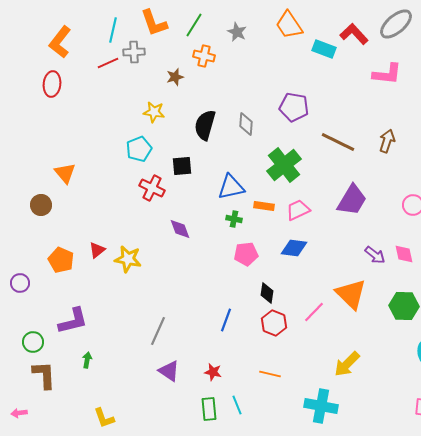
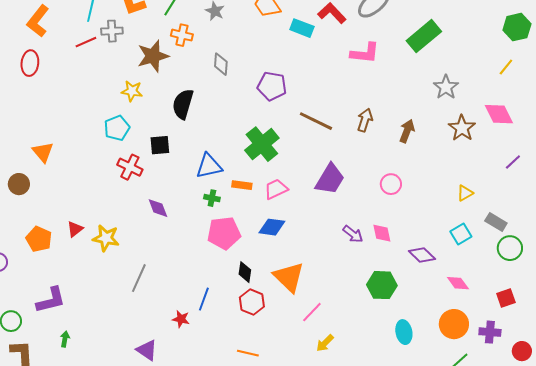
brown star: (175, 77) -> (153, 56), size x1.8
gray diamond: (246, 124) -> (221, 64), moved
pink pentagon: (246, 254) -> (224, 233), size x1.4
orange triangle: (351, 294) -> (289, 277), moved
pink line: (314, 312) -> (312, 312), moved
gray line: (158, 331) -> (139, 278), moved
yellow arrow: (347, 364) -> (325, 343), size x0.7
red star: (213, 372) -> (181, 319), moved

